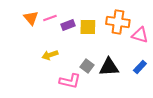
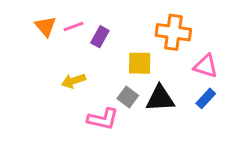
purple rectangle: (68, 25) -> (100, 37), turned -40
yellow square: (88, 27) -> (140, 63), moved
pink triangle: (140, 35) -> (206, 66), moved

